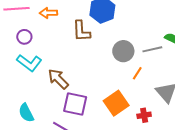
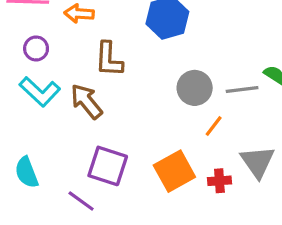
brown L-shape: (81, 31) -> (109, 59), moved
brown arrow: (58, 79) -> (86, 101), moved
red cross: (144, 115) -> (219, 181), moved

